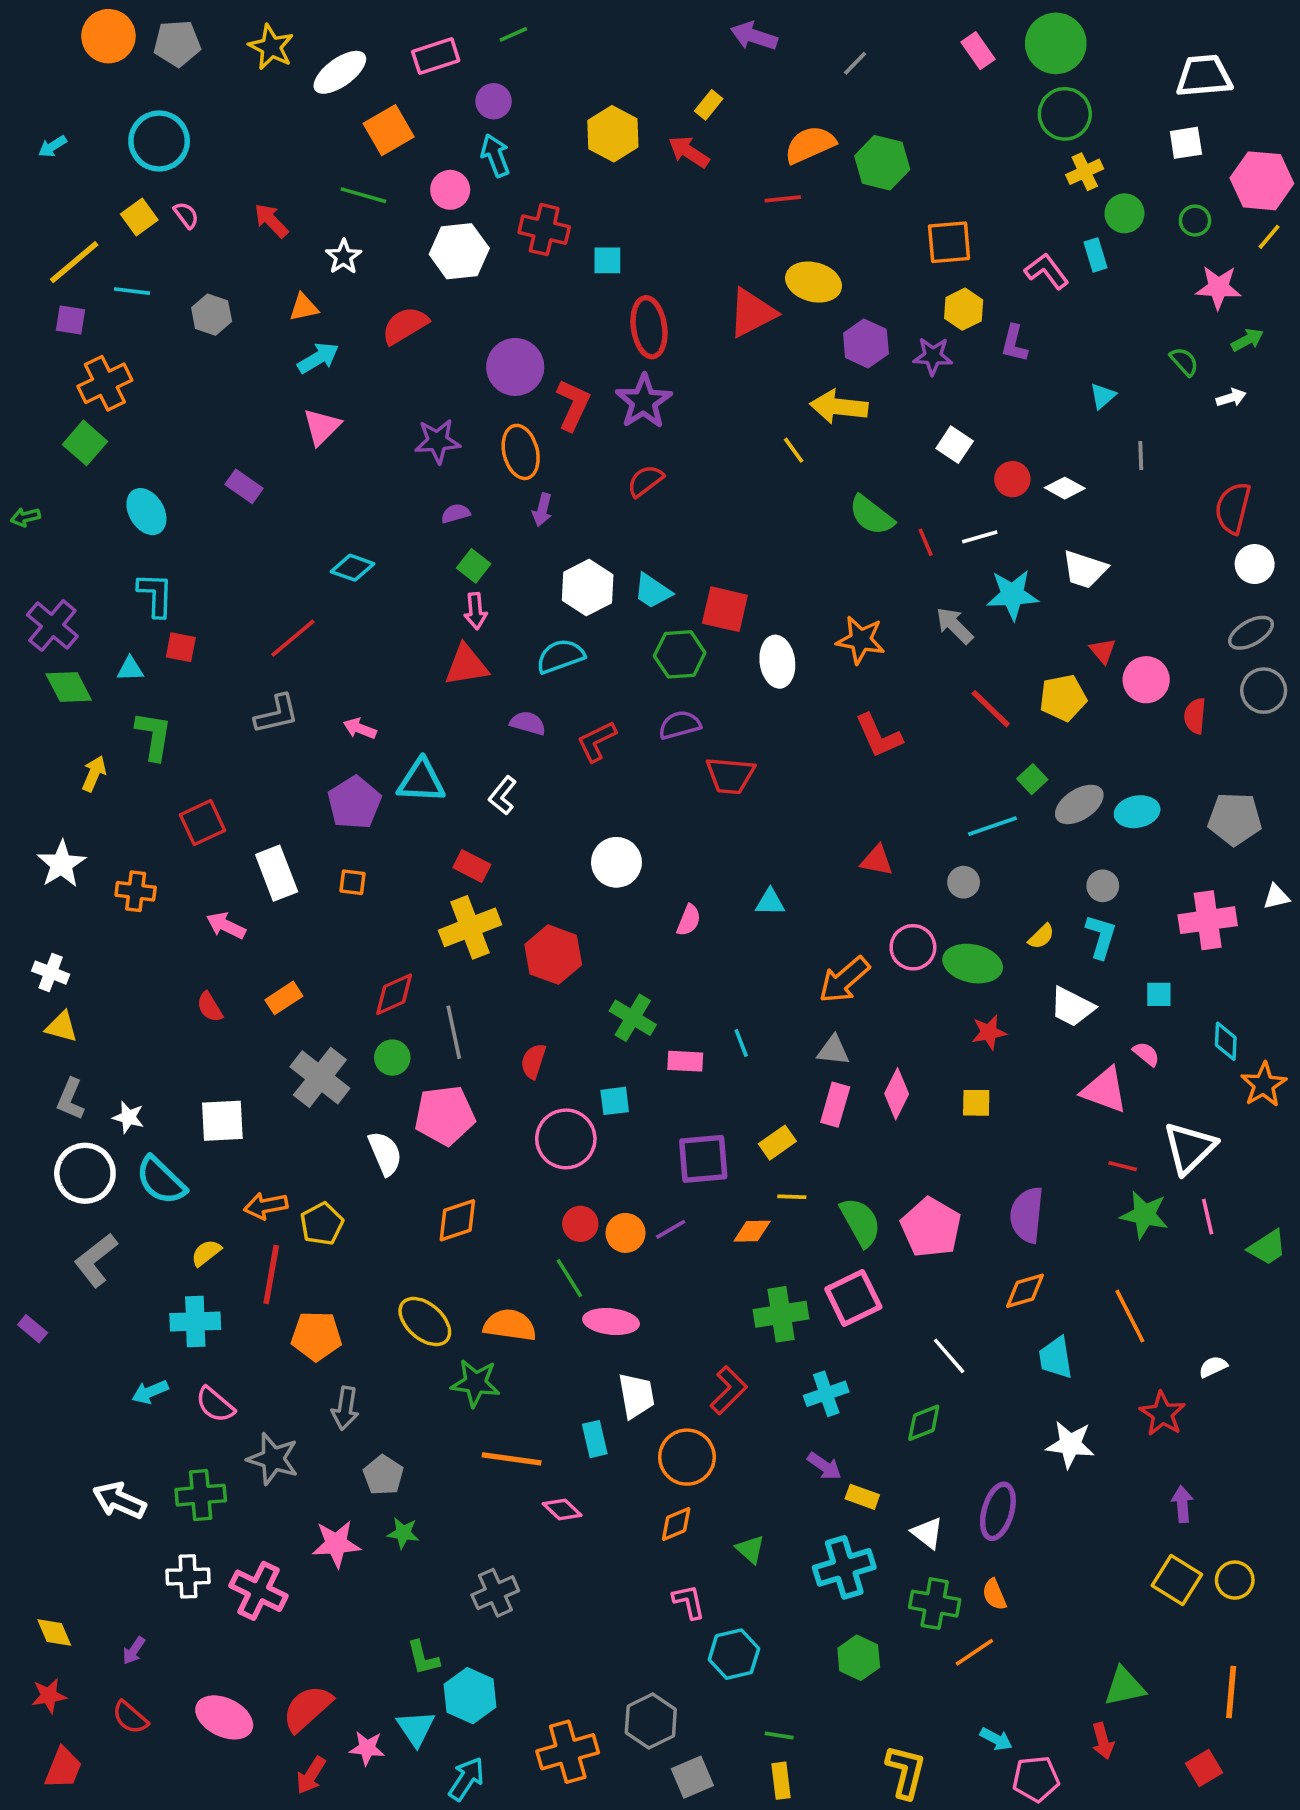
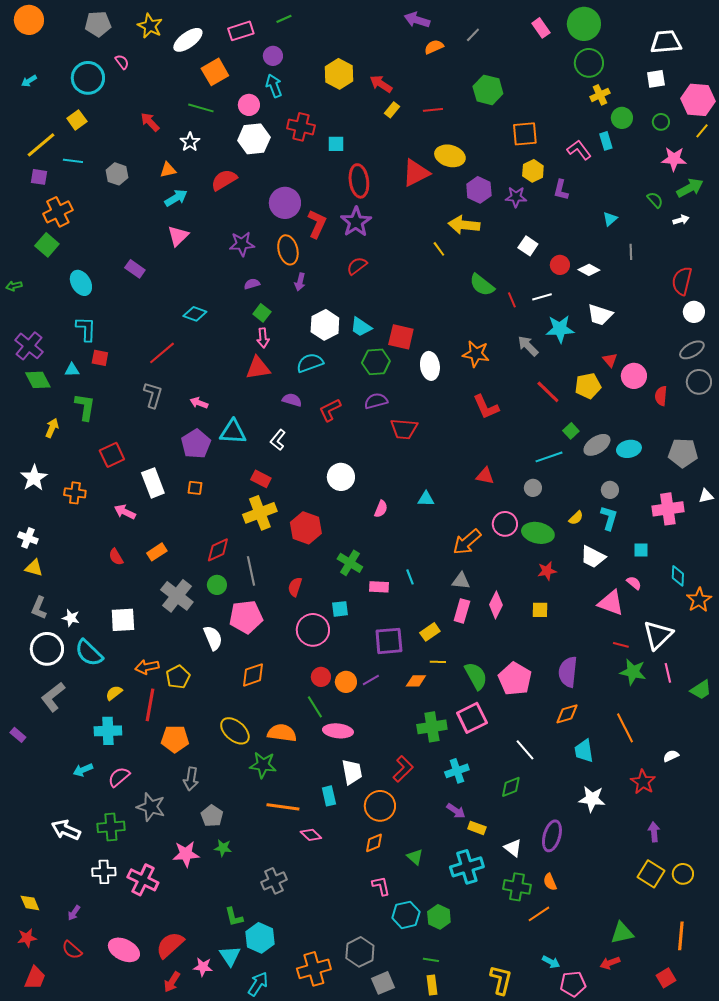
orange circle: (108, 36) -> (29, 20), moved
yellow rectangle: (709, 105) -> (392, 110), moved
orange semicircle: (810, 145) -> (434, 47), moved, size x0.7
pink semicircle: (186, 215) -> (122, 62), moved
green arrow: (1247, 340) -> (690, 188), size x1.5
gray L-shape: (277, 714) -> (153, 395), turned -60
pink semicircle: (215, 1405) -> (119, 777), turned 100
green hexagon: (859, 1658) -> (439, 917), moved
red arrow: (1103, 1741) -> (610, 963), turned 84

